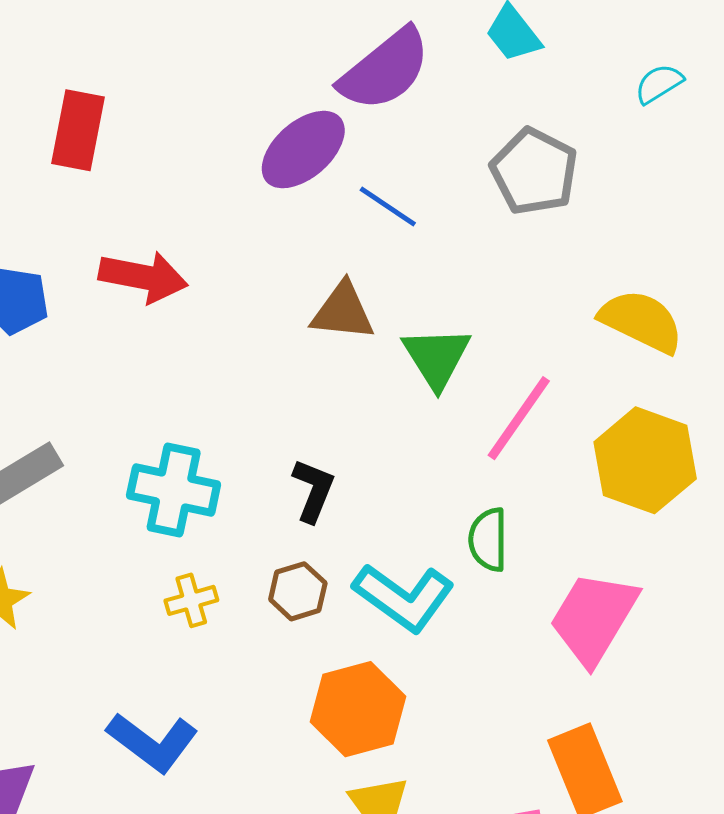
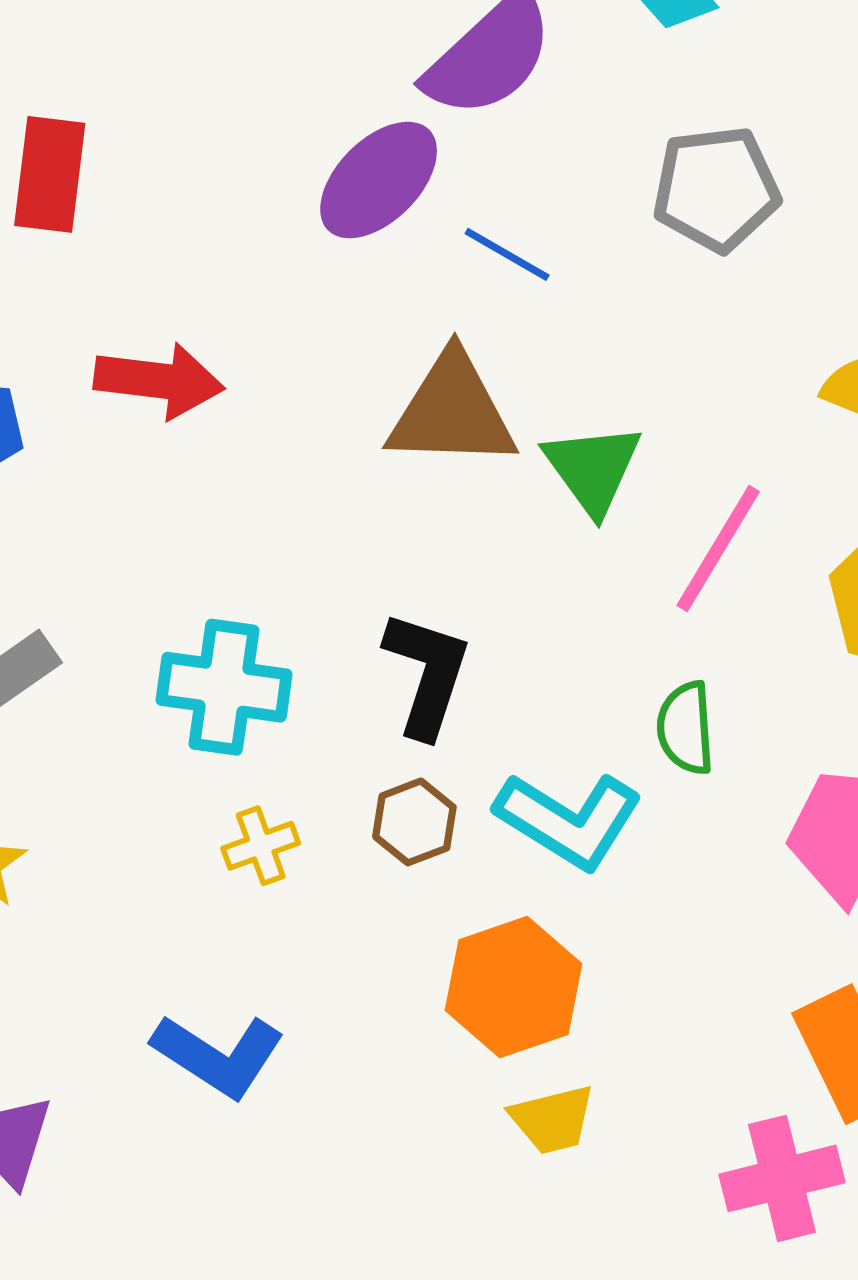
gray pentagon: (534, 171) -> (716, 189), turned -30
brown triangle: (343, 311) -> (452, 411), size x1.4
black L-shape: (313, 490) -> (427, 674), size x1.4

